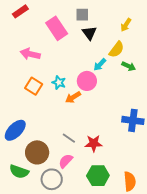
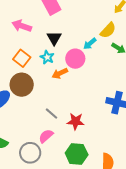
black triangle: (89, 33) -> (54, 38), moved
brown circle: (37, 152) -> (22, 85), moved

